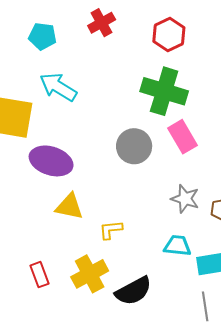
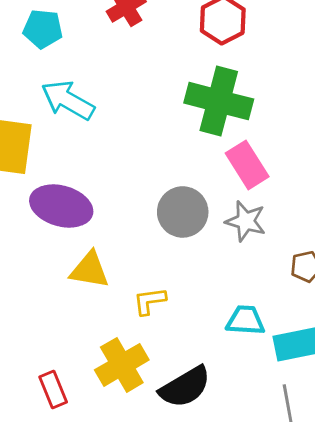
gray circle: (134, 146) -> (183, 212), moved
gray star: (185, 199) -> (246, 221), moved
red rectangle: (40, 275) -> (53, 390), moved

